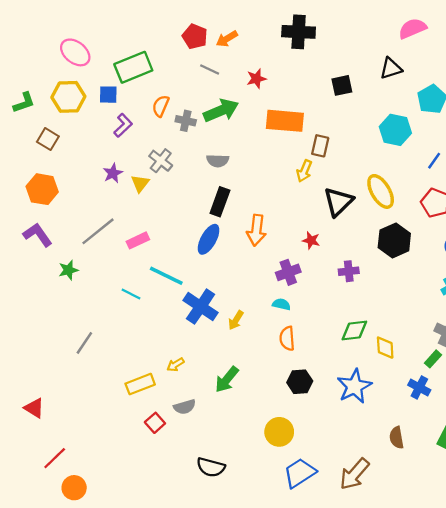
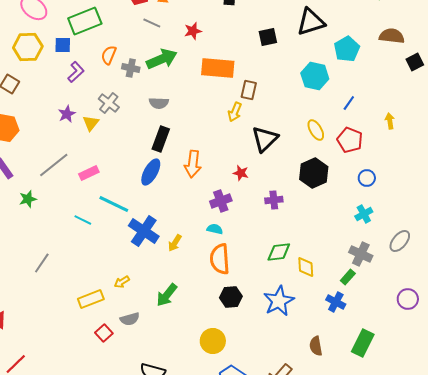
black triangle: (391, 68) -> (311, 22), size x1.4
yellow ellipse: (381, 191) -> (316, 130), moved, size x0.7
orange semicircle: (287, 338) -> (220, 259), size x1.4

